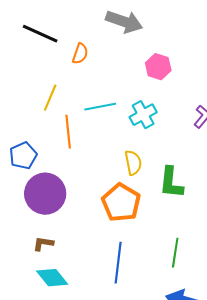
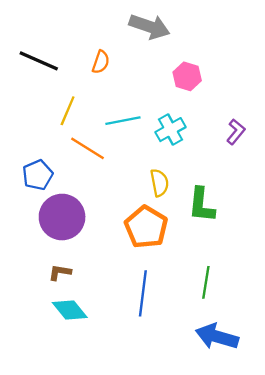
black line: (40, 34) -> (39, 61), moved
orange line: (68, 132) -> (87, 148), turned -52

